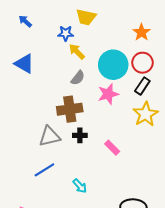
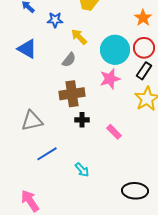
blue star: (66, 33) -> (55, 20), moved
gray semicircle: (78, 78) -> (69, 60), moved
gray triangle: (50, 136) -> (32, 121), moved

